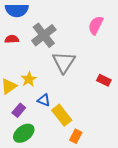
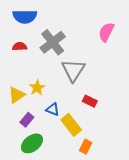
red rectangle: (104, 80) -> (90, 101), moved

